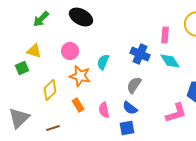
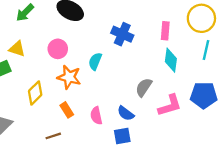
blue cross: (140, 54) -> (122, 34), moved
cyan diamond: (170, 61) -> (171, 60), turned 40
gray semicircle: (134, 85) -> (144, 87), moved
pink L-shape: (176, 113) -> (170, 105), moved
brown line: (53, 128) -> (53, 136), moved

